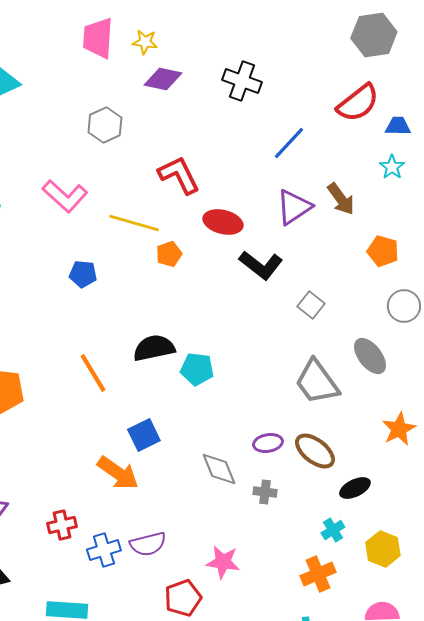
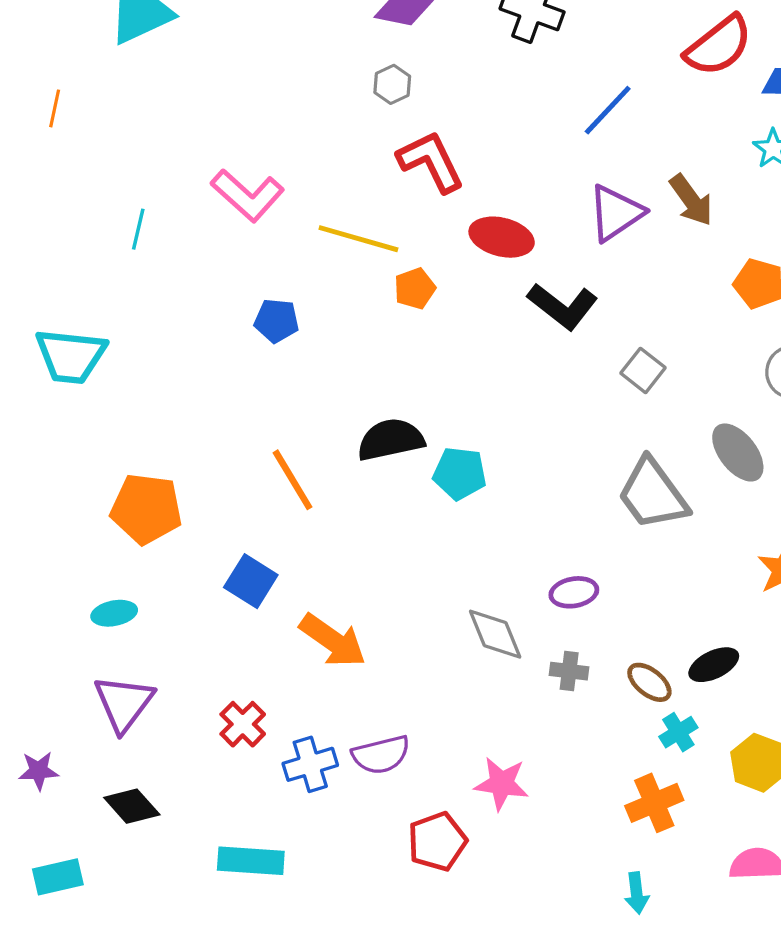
gray hexagon: (105, 125) -> (392, 84), moved, size x0.7
blue square: (144, 435) -> (251, 581), moved, turned -32
brown ellipse: (315, 451) -> (649, 682), moved, size x0.7
red cross: (62, 525) -> (243, 724), turned -32

